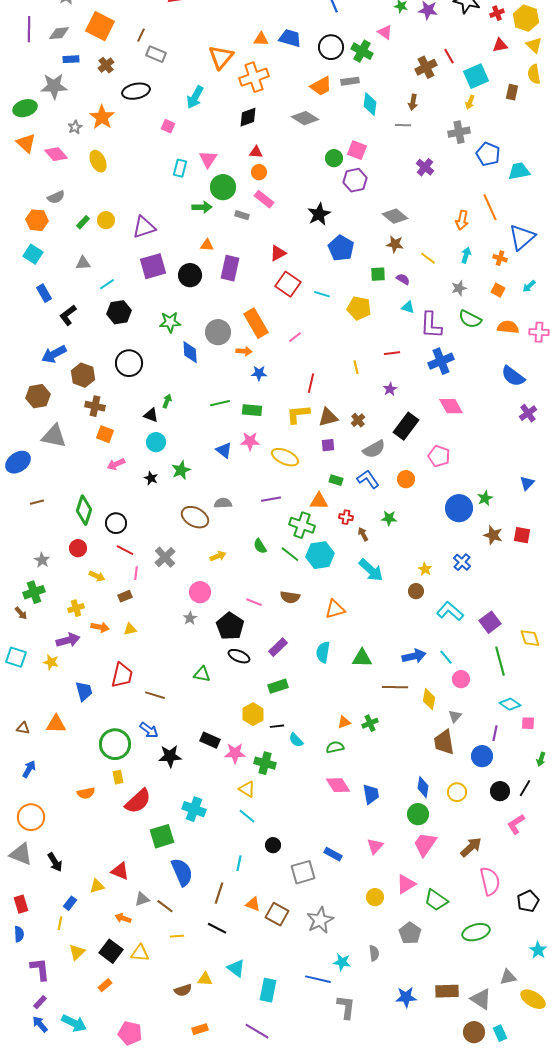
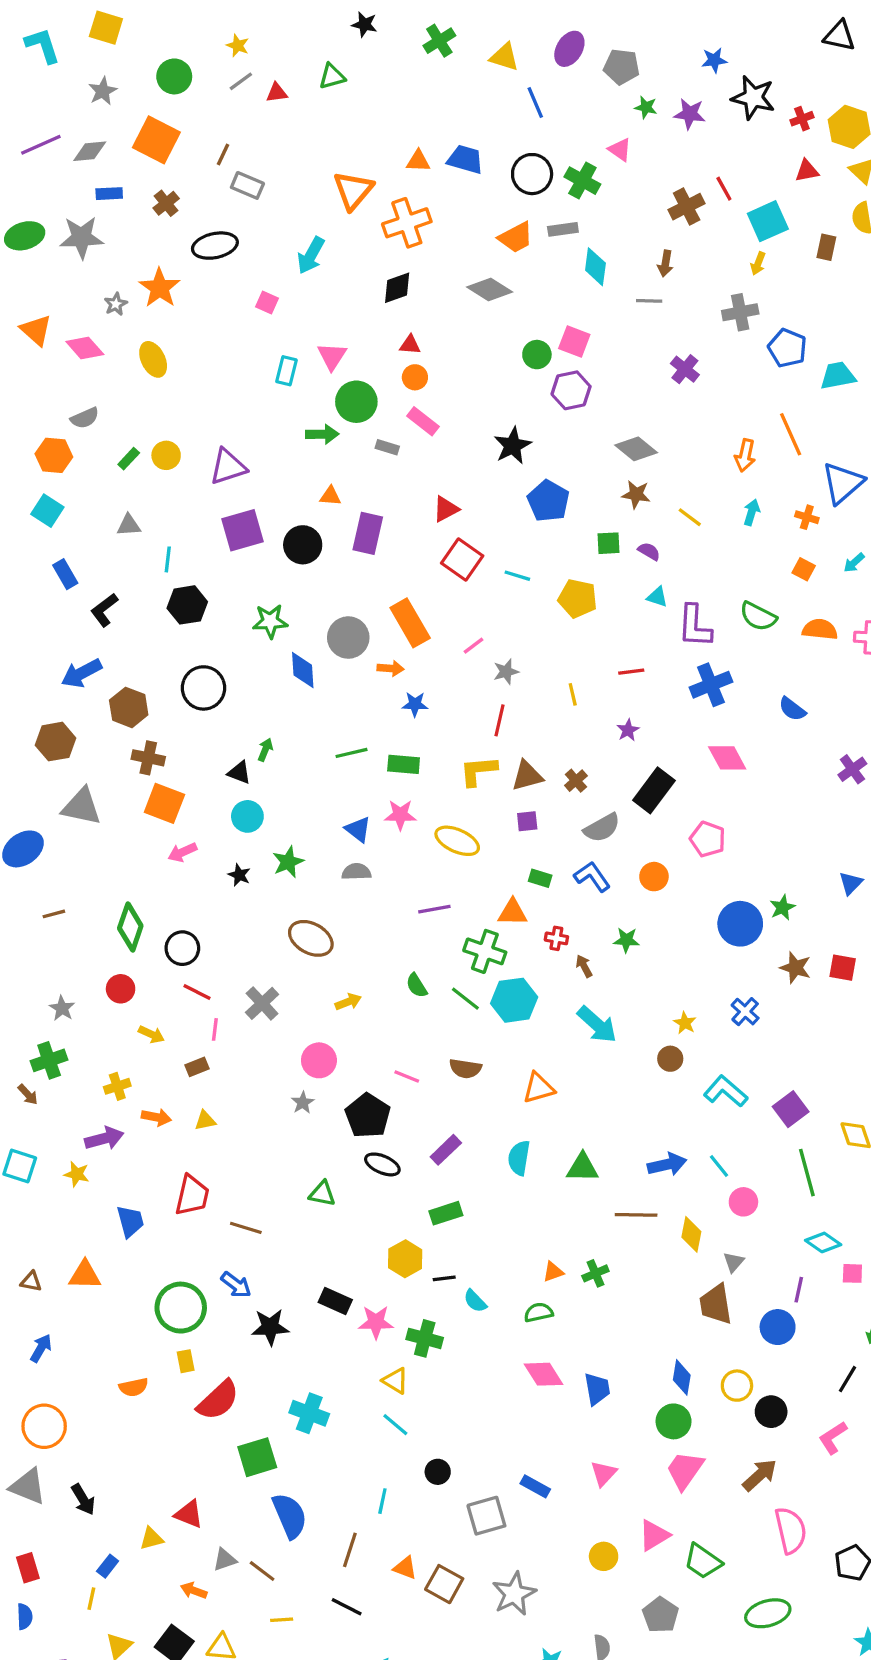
purple line: (29, 29) -> (41, 145), turned 65
green ellipse: (25, 108) -> (25, 236), moved
cyan line: (107, 284) -> (168, 559), turned -49
gray star: (459, 288) -> (506, 672), moved
blue semicircle: (513, 376) -> (792, 709), moved, size x0.7
orange square: (105, 434) -> (164, 803), size x1.4
gray semicircle: (223, 503) -> (356, 872), moved
black circle: (500, 791) -> (771, 1412), moved

